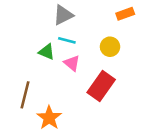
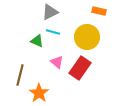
orange rectangle: (125, 14) -> (99, 11), turned 32
yellow circle: (110, 47) -> (87, 37), size x1.6
pink triangle: (72, 63) -> (57, 62), moved

